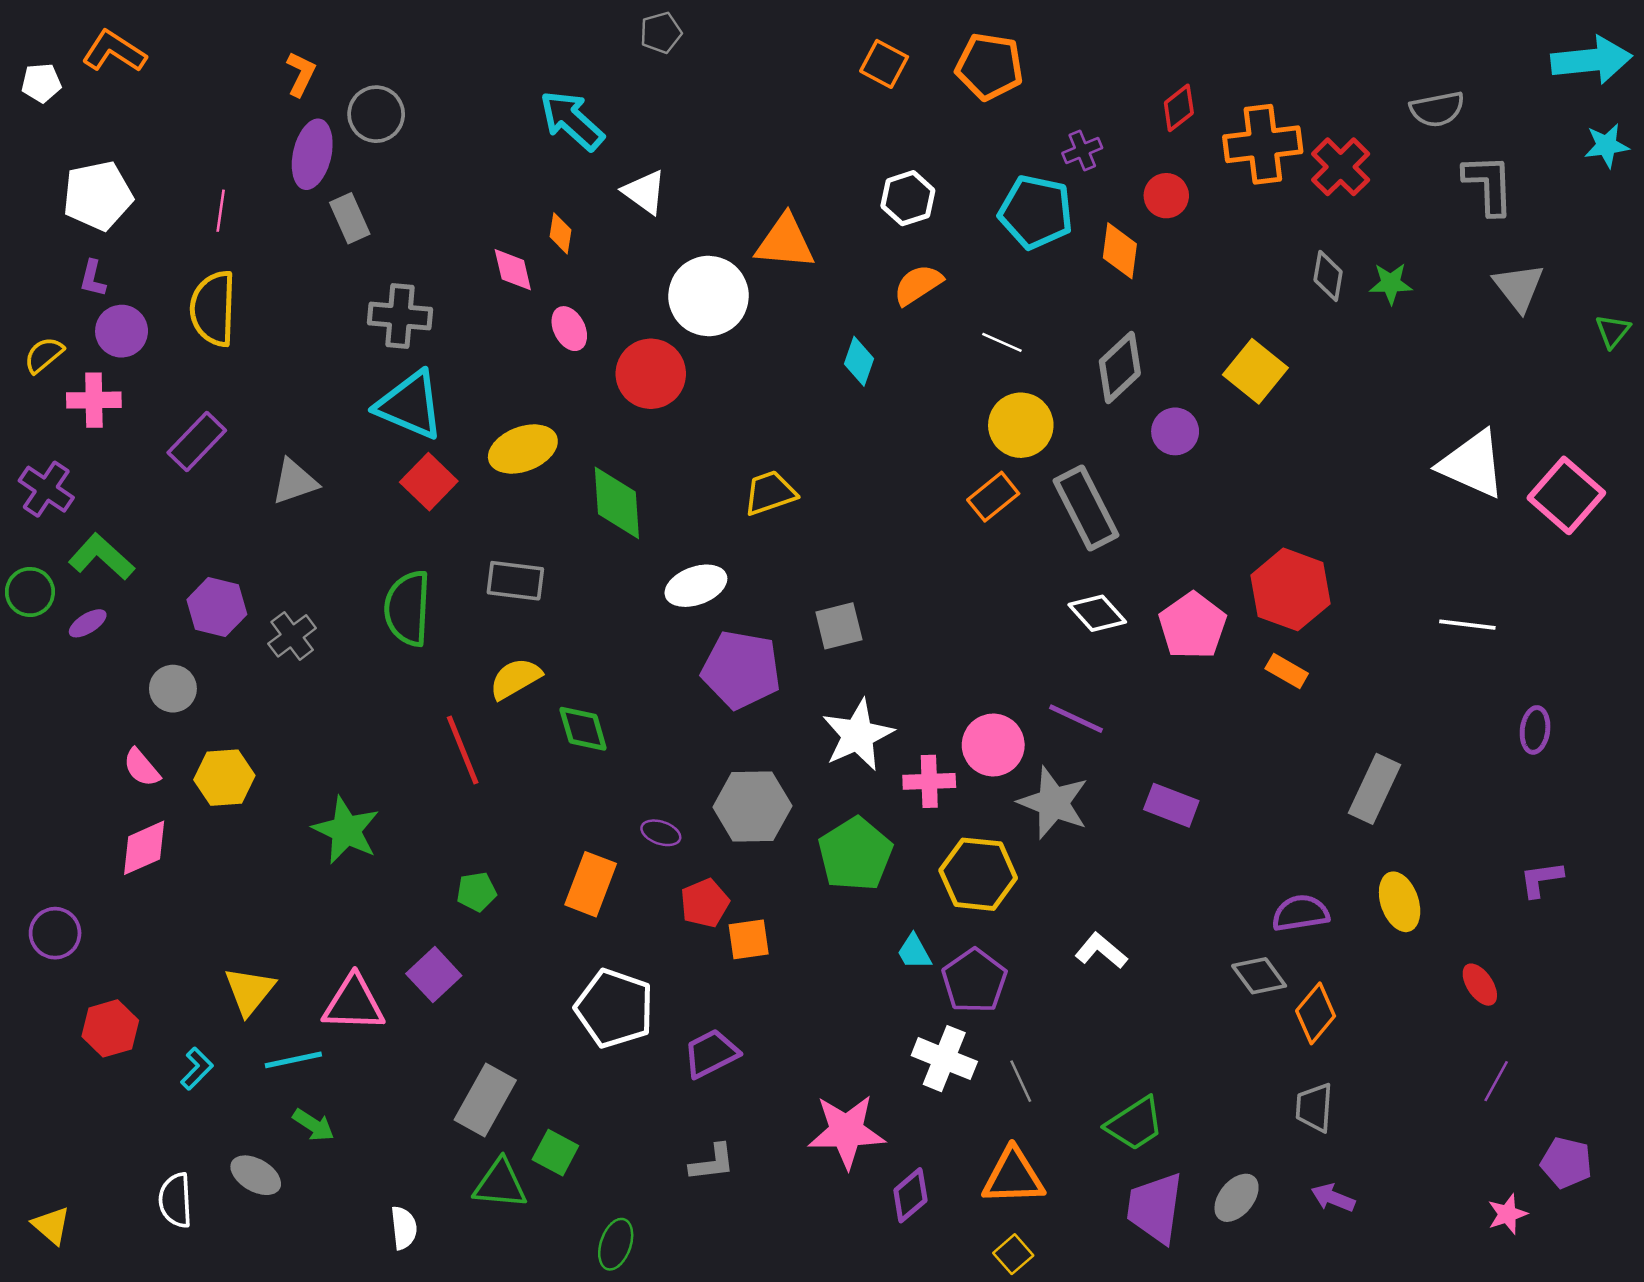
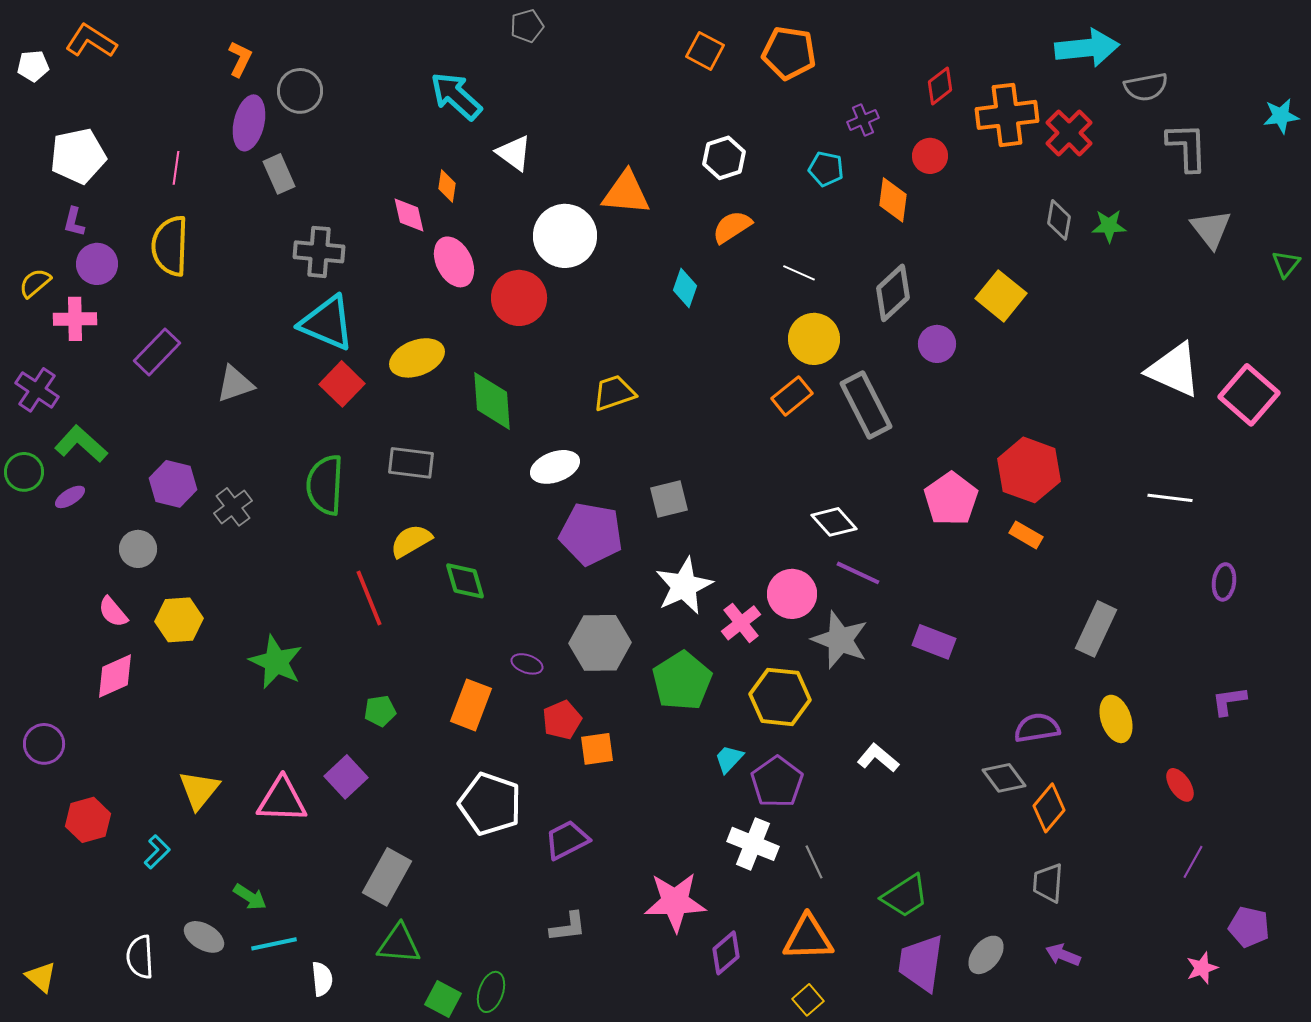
cyan arrow: (1591, 60) -> (1087, 48), moved
cyan pentagon: (1036, 212) -> (826, 169), size x0.6
pink ellipse: (569, 329) -> (454, 262), size x1.4
white diamond: (1097, 613) -> (834, 522), moved
pink cross: (929, 781) -> (741, 623), turned -36
cyan trapezoid: (914, 952) -> (729, 759), turned 72
cyan line: (293, 1060) -> (274, 944), moved
green square: (555, 1153) -> (443, 999), moved

